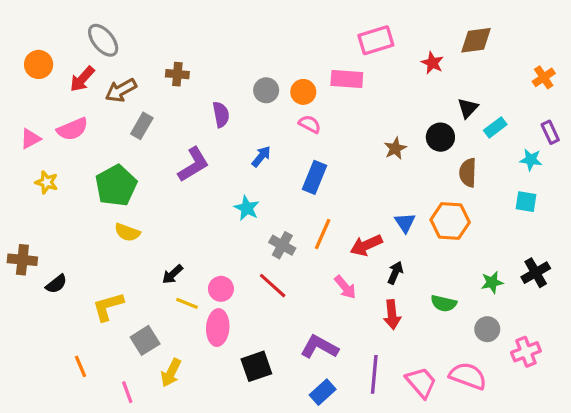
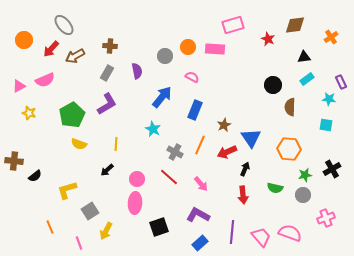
orange cross: (544, 77) -> (331, 37), moved
orange circle: (303, 92) -> (188, 47), moved
black triangle: (468, 108) -> (304, 57), moved, turned 40
gray rectangle: (142, 126) -> (107, 73), moved
brown star: (395, 148) -> (224, 125), moved
blue arrow: (261, 156) -> (162, 97), size x1.6
purple L-shape: (194, 165) -> (107, 104), moved
orange hexagon: (450, 221) -> (289, 149), moved
blue triangle: (405, 223) -> (251, 138), size x1.5
pink arrow: (345, 287) -> (201, 184), moved
yellow line: (187, 303) -> (116, 144), moved, turned 72
gray circle: (487, 329) -> (303, 195), moved

